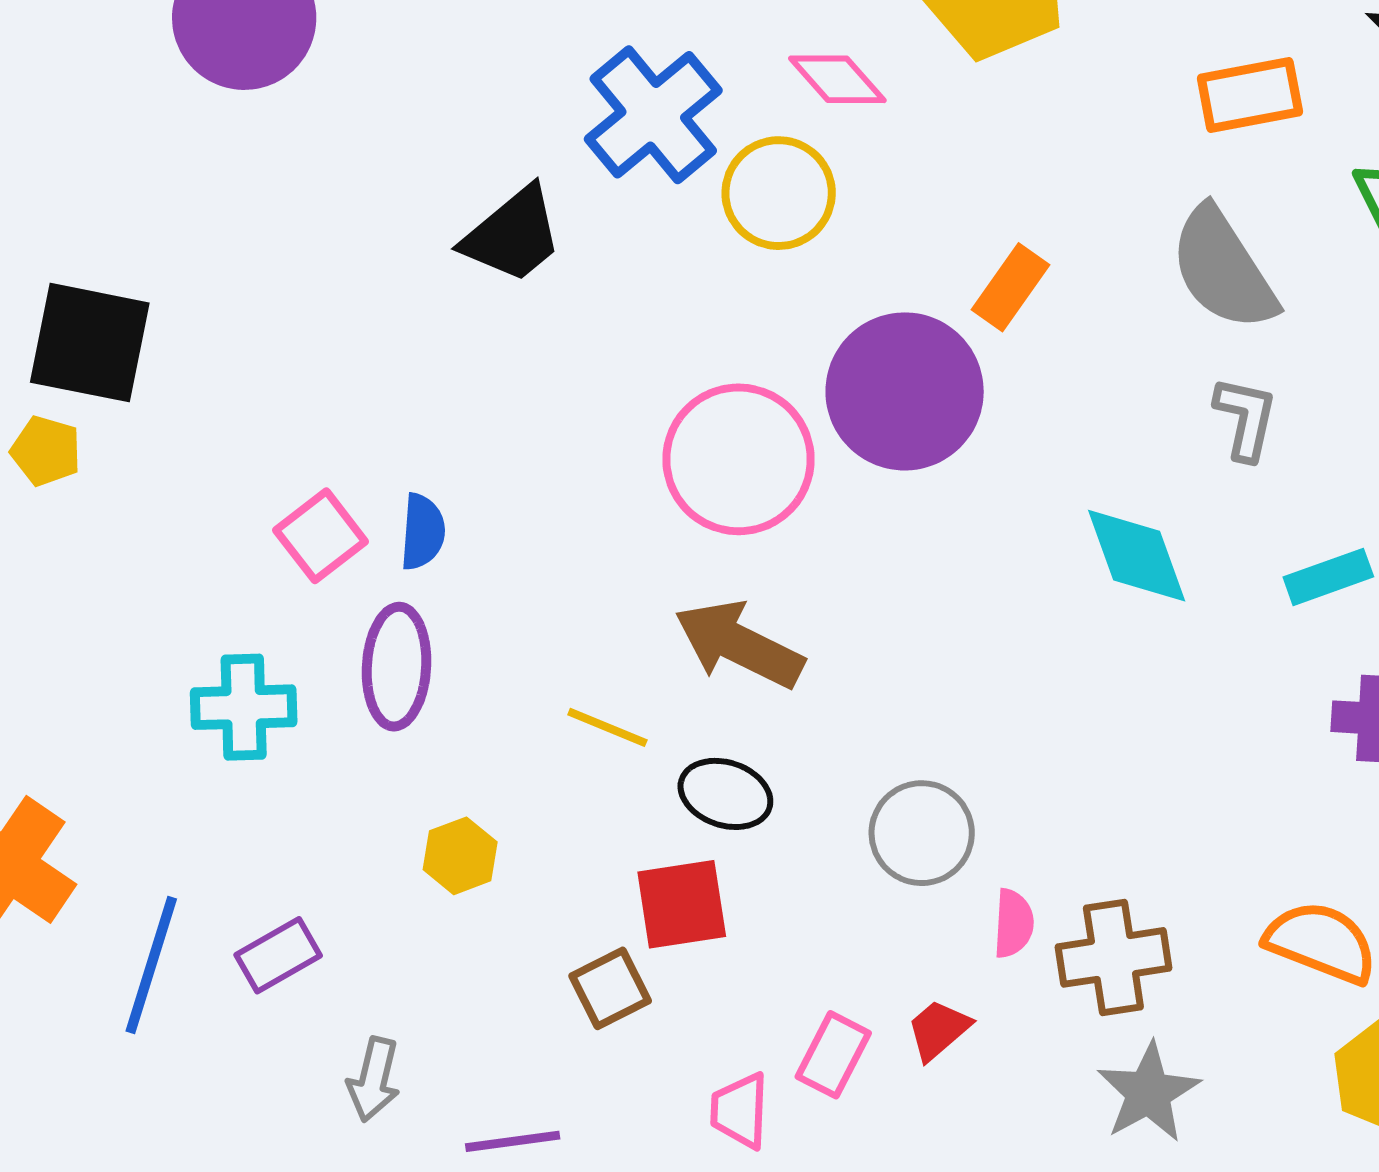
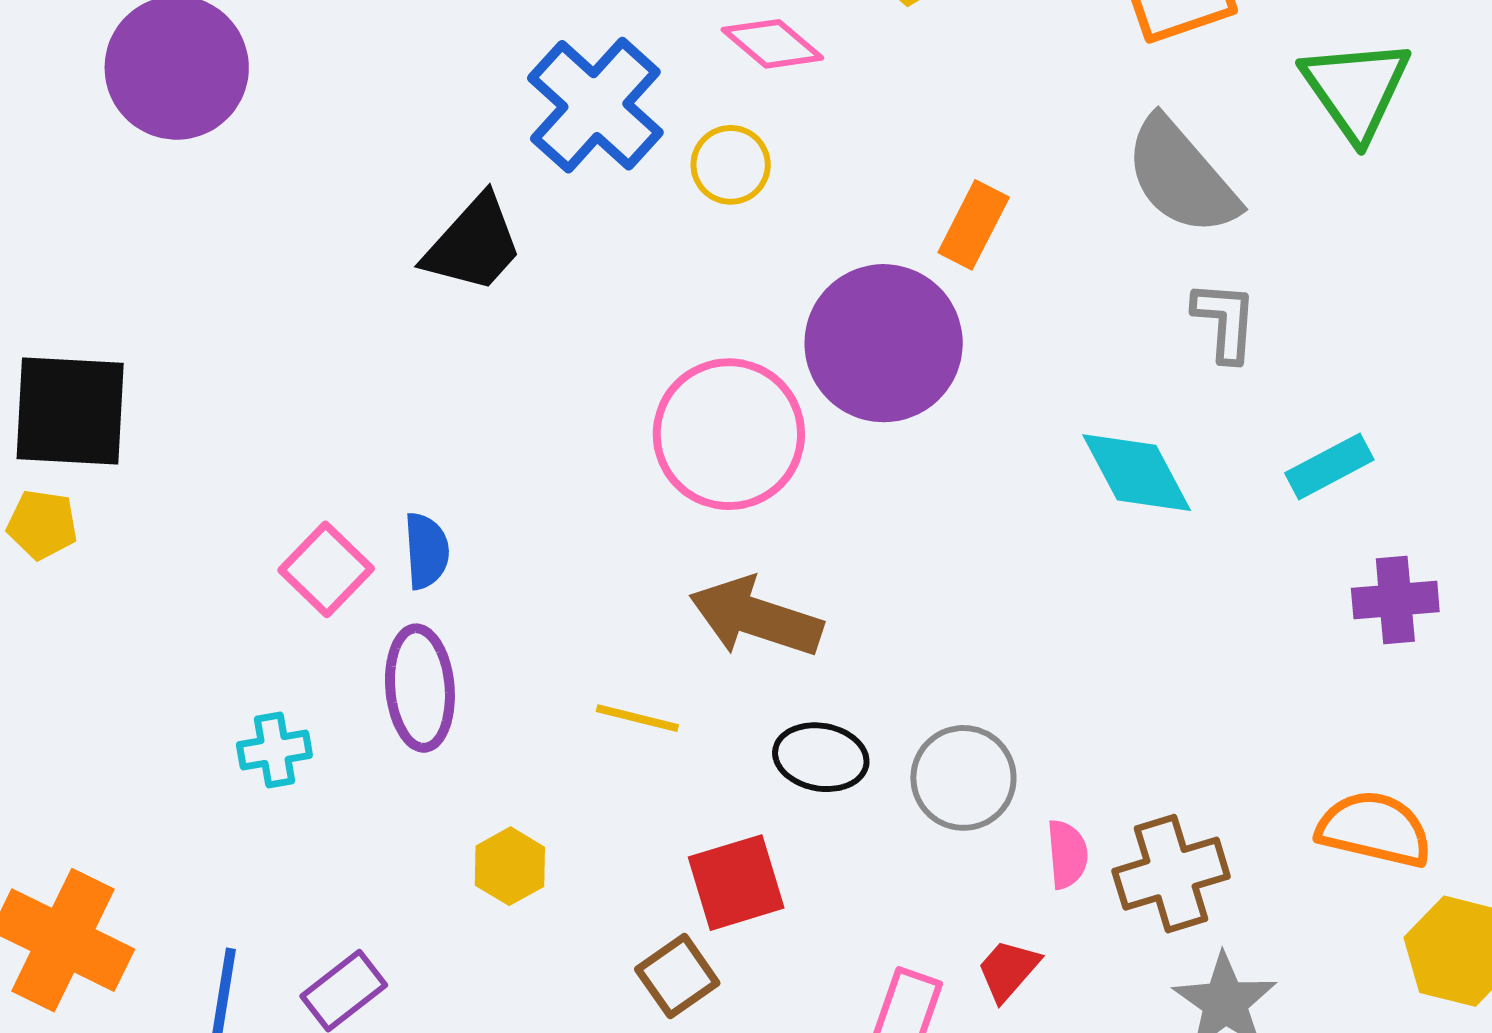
yellow circle: (779, 193) -> (731, 165), size x0.7
cyan cross: (244, 707) -> (274, 750), size x0.7
black ellipse: (725, 794) -> (821, 757), moved

